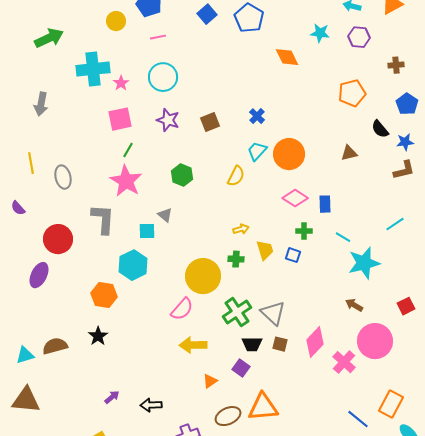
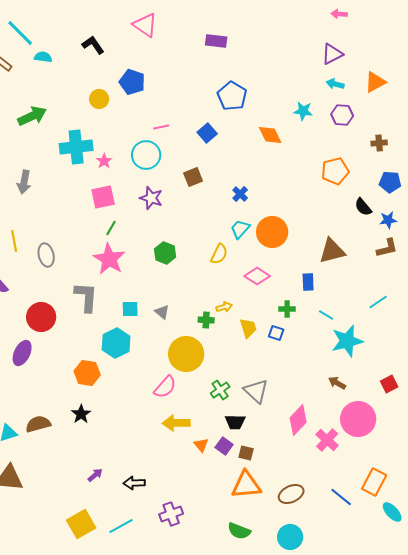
blue square: (207, 14) -> (207, 133), moved
pink line: (158, 37) -> (161, 127), moved
blue pentagon: (407, 104) -> (390, 182), turned -30
brown square: (210, 122) -> (193, 177), moved
brown triangle: (349, 153) -> (332, 251), moved, size x1.6
pink diamond: (295, 198) -> (257, 276), moved
gray triangle: (165, 215) -> (162, 312), moved
green cross: (236, 259) -> (206, 320), moved
green cross: (237, 312) -> (220, 390), size x0.7
brown square: (280, 344) -> (246, 453), moved
orange triangle: (210, 381) -> (201, 445), moved, turned -35
brown ellipse: (228, 416) -> (291, 494), moved

